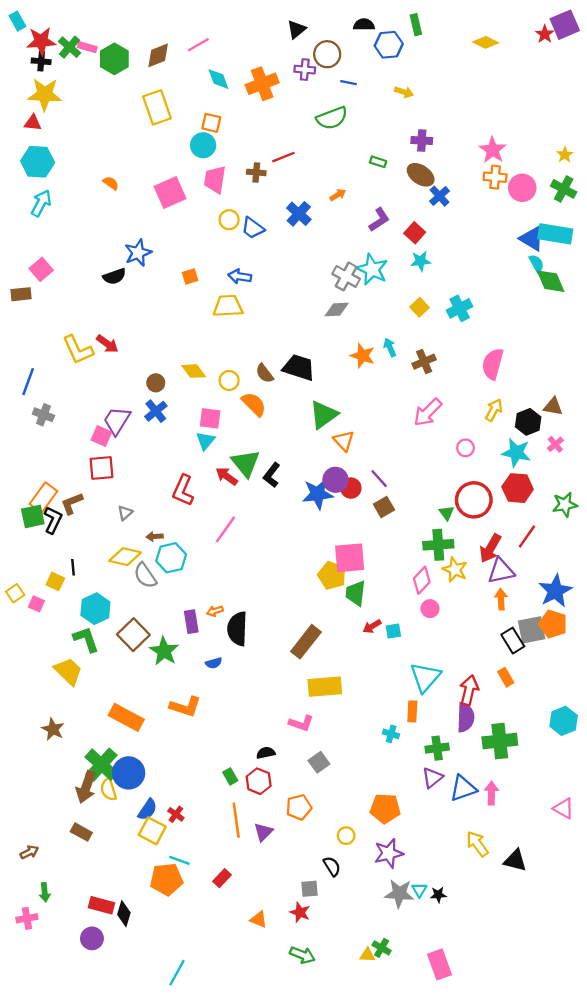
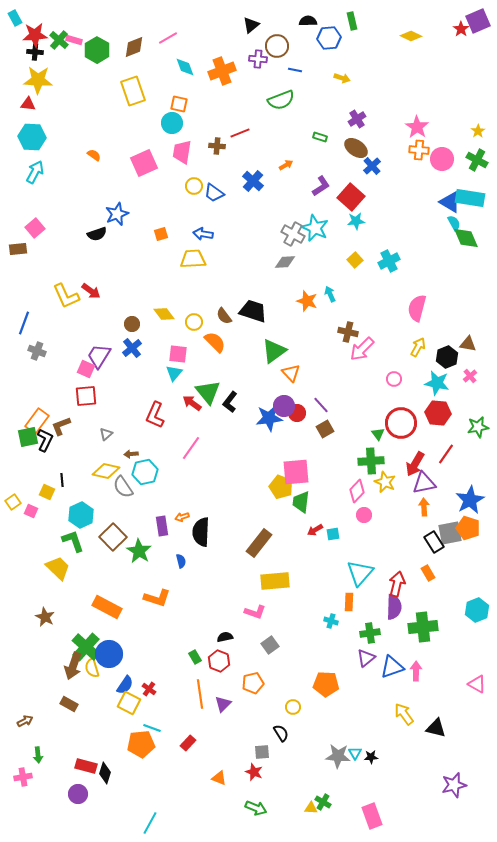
purple cross: (422, 141) -> (357, 119), turned -36
red square: (415, 233) -> (351, 197), size x1.5
brown cross: (424, 362) -> (348, 332), moved, turned 36
blue semicircle: (214, 663) -> (181, 561), turned -88
purple star: (389, 853) -> (454, 785), moved

